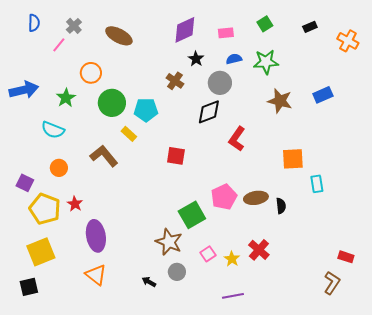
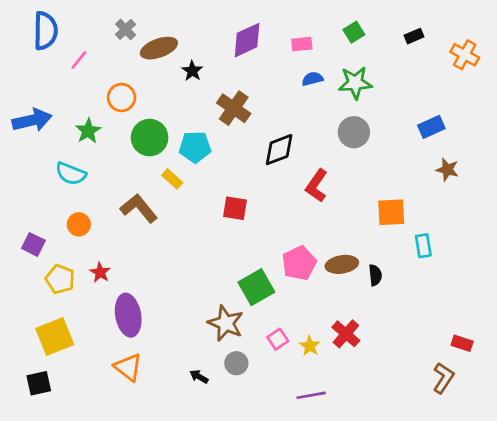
blue semicircle: (34, 23) -> (45, 31), size x1.6
gray cross: (74, 26) -> (126, 29), moved
brown ellipse: (119, 36) -> (159, 48), turned -48
black star: (196, 59) -> (192, 71), moved
brown cross: (175, 81) -> (234, 108), size x1.4
gray circle: (220, 83) -> (354, 132), moved
brown star: (280, 101) -> (447, 170), moved, size x0.7
yellow pentagon: (45, 209) -> (60, 279), size x0.7

